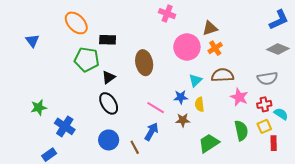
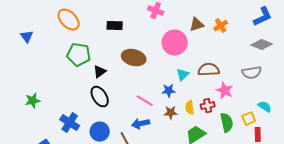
black rectangle: (108, 40) -> (115, 26), moved
orange cross: (215, 48) -> (221, 26), moved
brown ellipse: (144, 63) -> (134, 58), turned -65
yellow semicircle: (199, 104) -> (190, 108), moved
red cross: (264, 104) -> (208, 106), moved
blue cross: (65, 126) -> (70, 123), moved
blue arrow: (151, 132) -> (141, 124), turned -132

